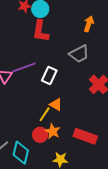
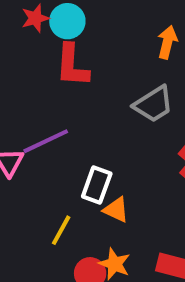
white rectangle: (49, 75) -> (97, 185), moved
yellow line: (45, 114) -> (61, 230), moved

